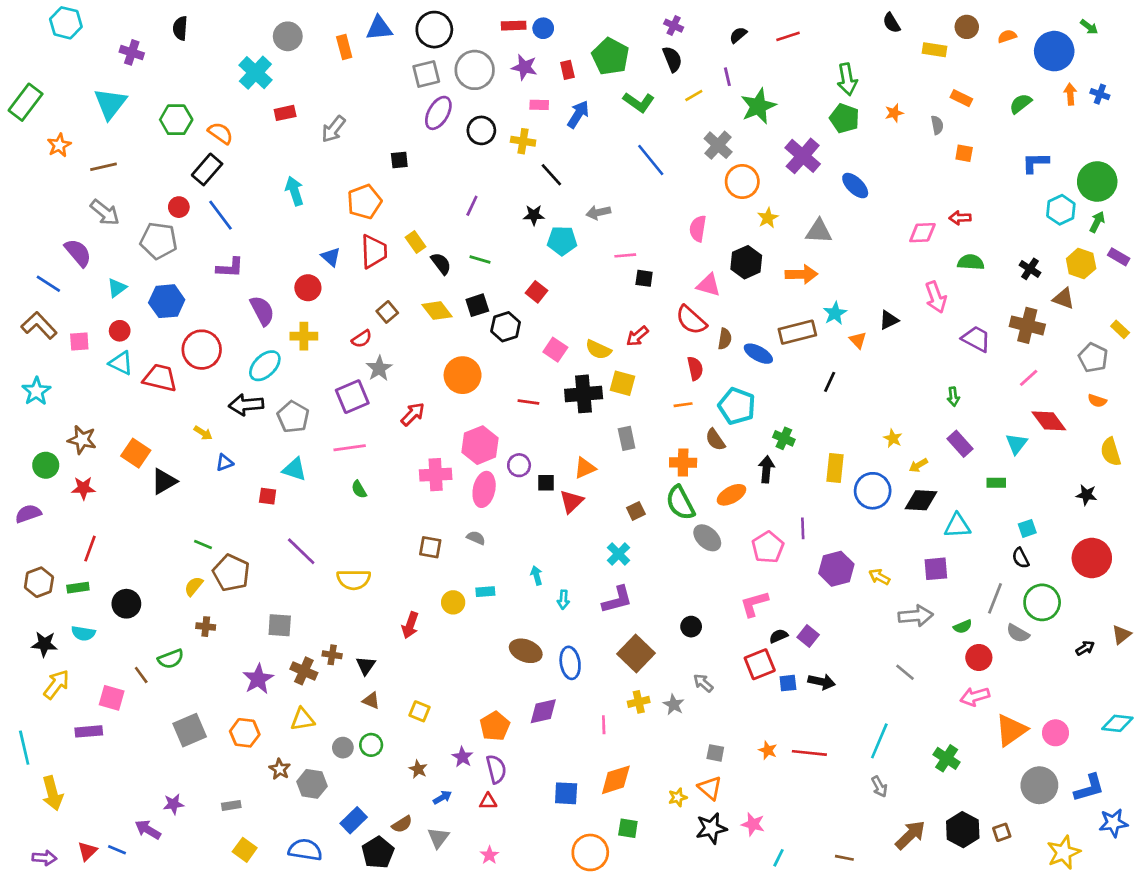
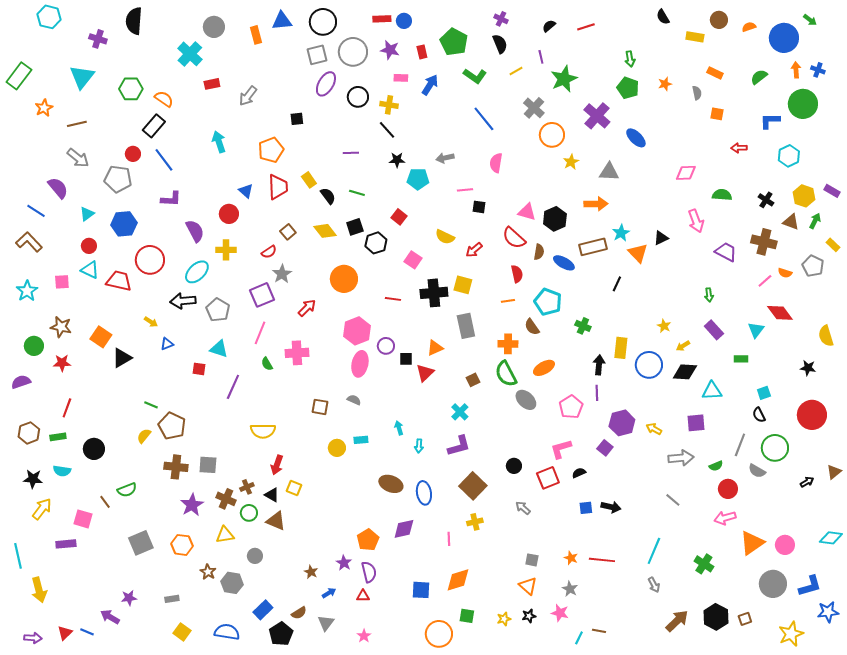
black semicircle: (180, 28) -> (134, 21), size x1.5
green arrow: (847, 79) -> (630, 59), size x0.7
black line: (551, 175) -> (387, 130), moved
green circle: (1097, 182) -> (803, 104), moved
purple line: (472, 206) -> (351, 153), turned 63
red arrow: (960, 218) -> (739, 148), moved
green arrow: (1097, 222) -> (815, 221), moved
pink semicircle: (698, 229) -> (496, 163), moved
black hexagon: (746, 262) -> (555, 219), moved
orange triangle: (858, 340) -> (638, 253), size x1.5
pink square: (79, 342) -> (62, 282), moved
yellow semicircle: (598, 350) -> (445, 237), moved
orange semicircle: (1097, 401) -> (785, 273), moved
gray rectangle: (627, 438) -> (466, 326), size x1.4
pink line: (350, 448) -> (260, 333), turned -60
black arrow: (766, 469) -> (599, 365), moved
pink cross: (436, 475) -> (297, 353), moved
purple line: (301, 551) -> (233, 387), moved, turned 70
red arrow: (410, 625) -> (277, 465), moved
brown cross: (206, 627) -> (176, 467), moved, size x1.6
purple square: (808, 636) -> (605, 448), moved
brown cross: (332, 655) -> (247, 487), turned -32
red square: (760, 664) -> (548, 478), moved
black triangle: (366, 666) -> (272, 495), turned -35
brown triangle: (371, 701) -> (276, 521), size x1.5
gray star: (674, 705) -> (570, 589), moved
yellow square: (420, 711) -> (294, 488), moved
green circle: (371, 745) -> (249, 513), moved
yellow star: (678, 797) -> (504, 619), moved
black star: (711, 828) -> (529, 616), size x0.6
brown line: (844, 858) -> (599, 631), moved

